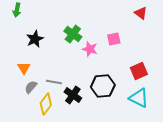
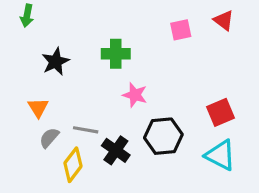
green cross: (73, 34) -> (116, 54), turned -36
pink square: (114, 39) -> (181, 30), moved
pink star: (90, 49) -> (135, 95), moved

